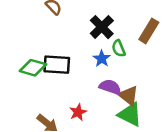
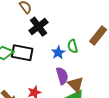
black cross: (102, 27) -> (38, 27), moved
purple semicircle: (110, 87) -> (62, 76), turned 48

